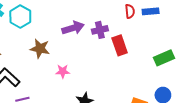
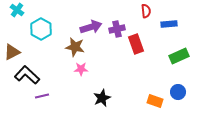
blue rectangle: (151, 11) -> (169, 24), moved
cyan hexagon: (20, 17) -> (41, 29), moved
brown star: (40, 49) -> (75, 47), moved

